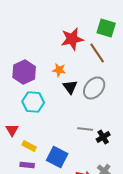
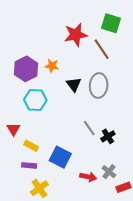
orange star: (59, 70) -> (52, 66), moved
gray ellipse: (94, 88) -> (99, 86), turned -35
gray line: (85, 129) -> (89, 128), turned 49

